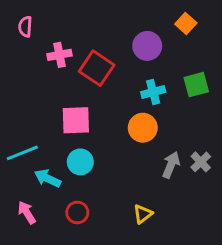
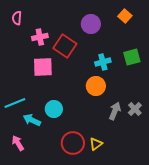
purple circle: (147, 46) -> (91, 24), moved
pink square: (76, 120) -> (43, 67), moved
red circle: (77, 212) -> (73, 143), moved, size x1.5

